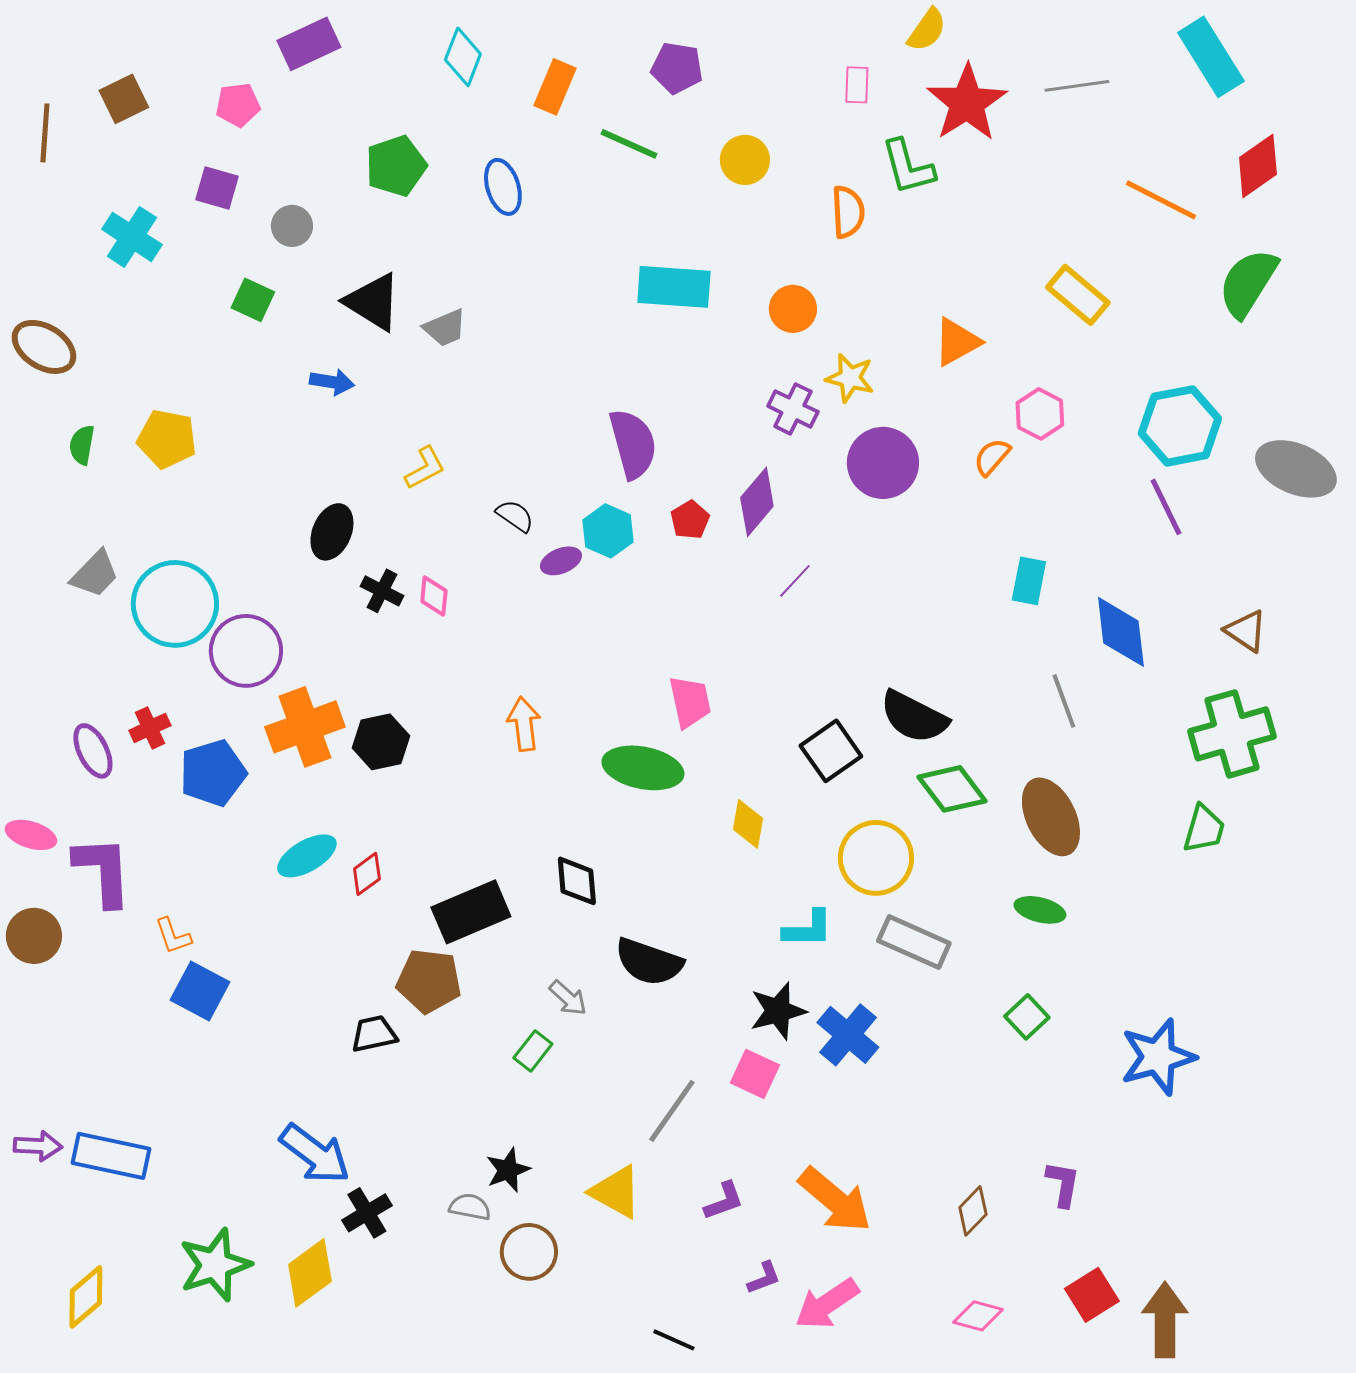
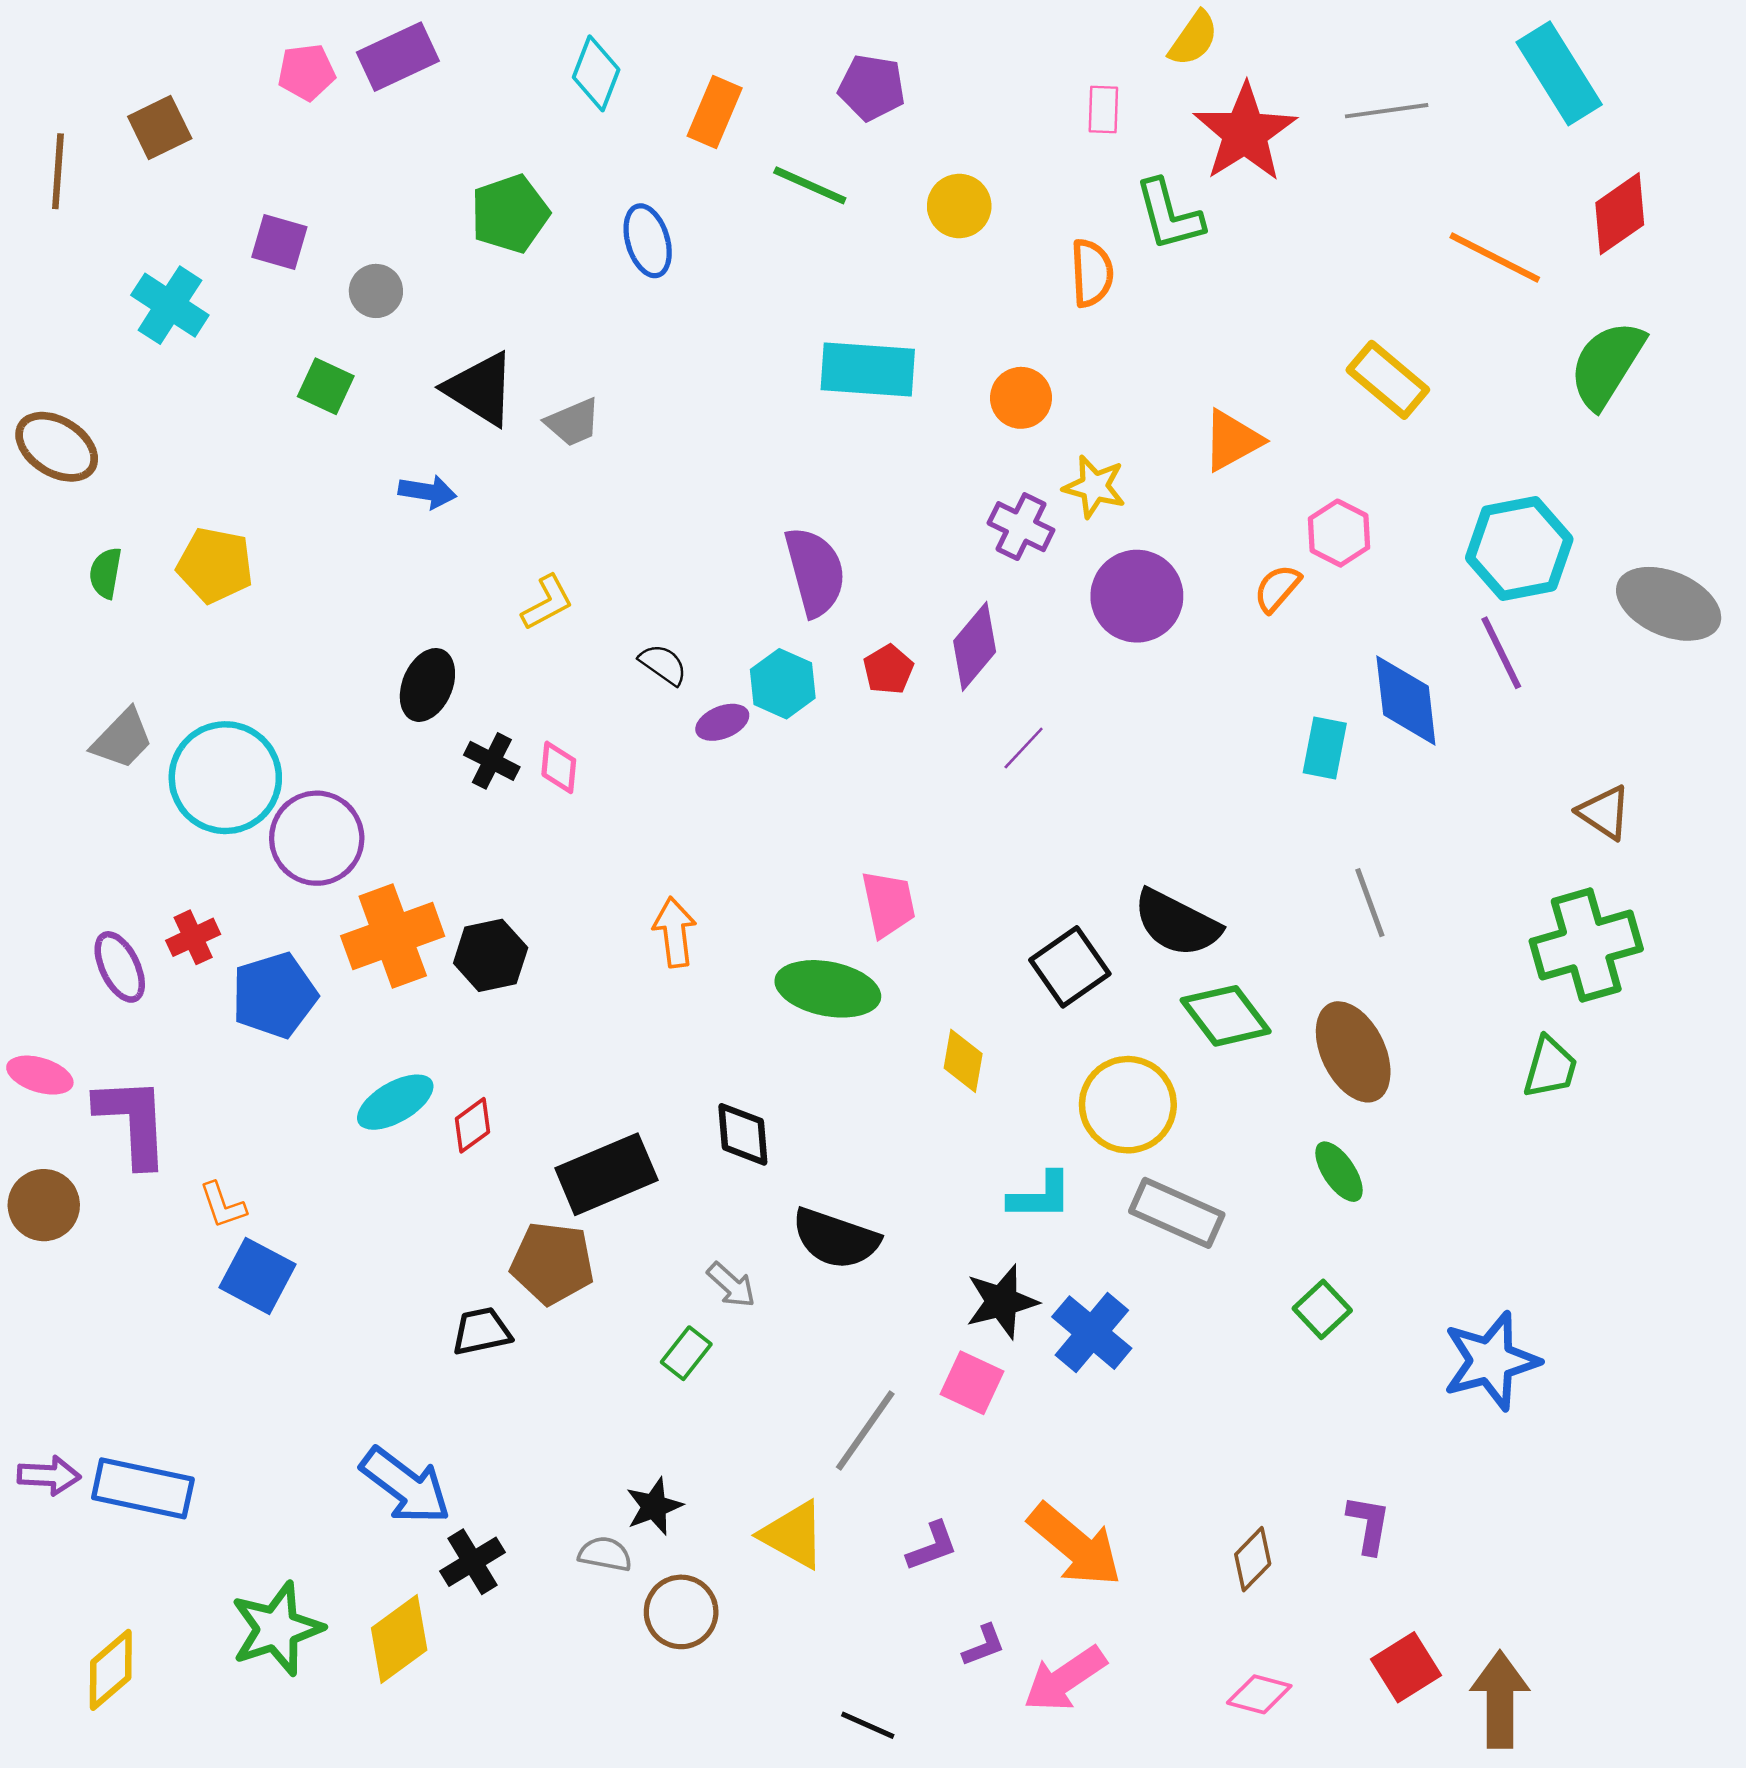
pink pentagon: (238, 105) -> (306, 72), moved
blue diamond: (1121, 632) -> (1406, 700), moved
green ellipse: (1040, 910) -> (1339, 1172), turned 42

